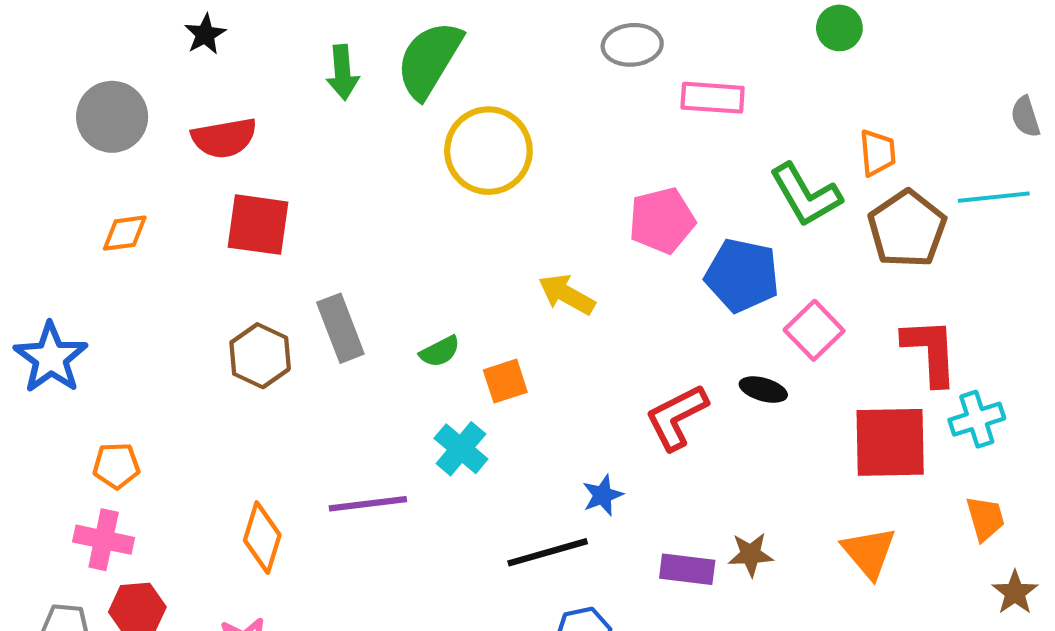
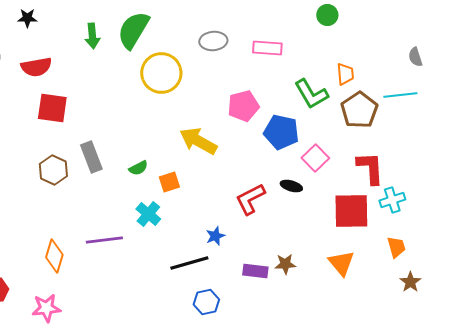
black star: (205, 34) -> (27, 18), turned 30
gray ellipse: (632, 45) -> (213, 41), moved
yellow arrow: (567, 294) -> (198, 141), size x1.4

